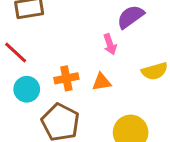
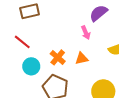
orange cross: (66, 78) -> (58, 57), turned -35

